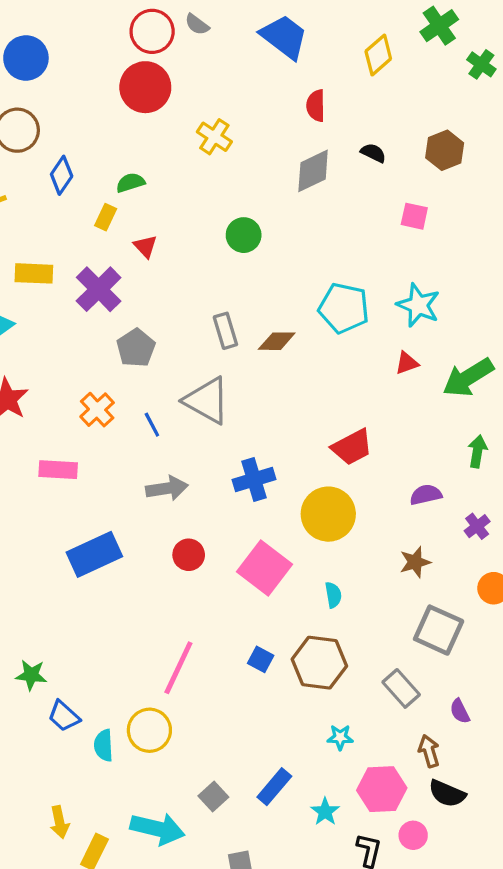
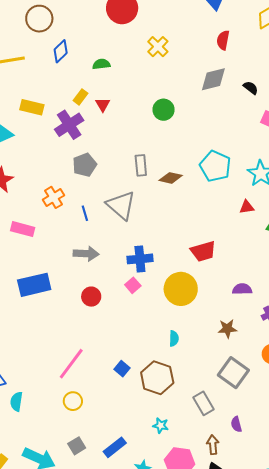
black semicircle: (373, 153) -> (251, 88), moved
yellow rectangle: (106, 217) -> (80, 97), moved
pink square: (264, 568) -> (133, 285), moved, size x0.5
yellow circle: (149, 730) -> (73, 401), moved, size x0.7

